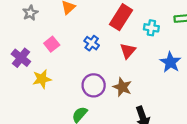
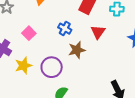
purple circle: (94, 85) -> (52, 67), moved
brown star: (122, 87) -> (77, 50), moved, turned -30

